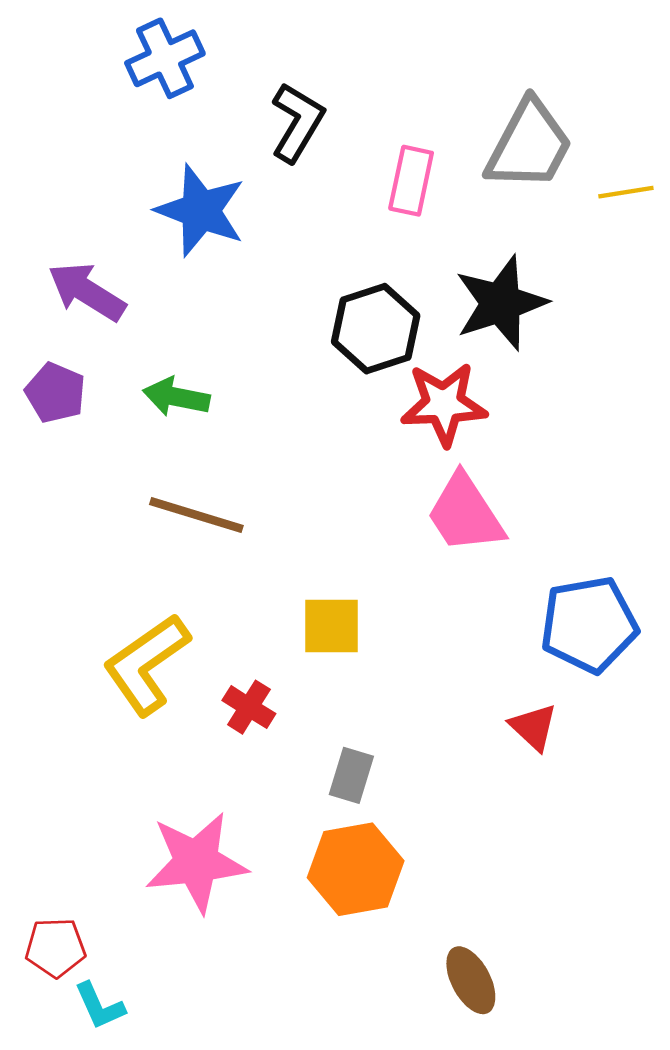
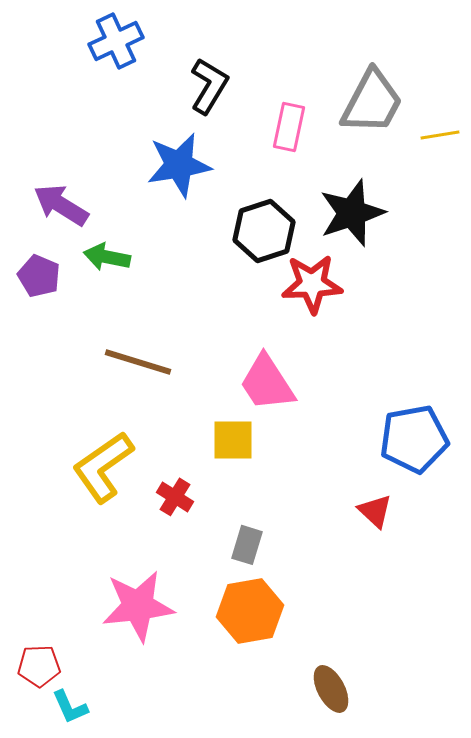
blue star: (201, 211) -> (179, 165), moved, turned -30
green arrow: (176, 397) -> (107, 257), moved
pink trapezoid: (465, 514) -> (267, 383), moved

